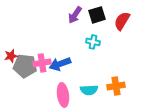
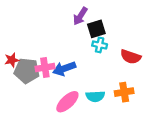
black square: (97, 15) -> (96, 29), moved
red semicircle: (122, 21) -> (131, 57), moved, turned -102
pink ellipse: (63, 95) -> (67, 102), turned 55

